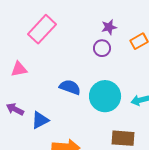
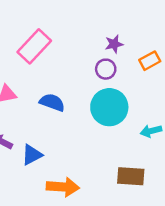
blue semicircle: (70, 87) -> (52, 102), moved
cyan circle: (105, 96) -> (109, 107), moved

